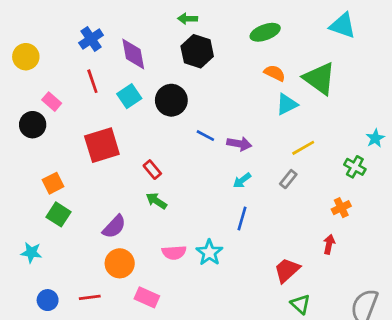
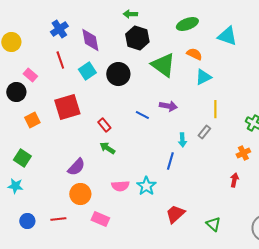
cyan triangle: (343, 25) -> (227, 36), moved
green triangle: (320, 78) -> (163, 65), moved
blue line: (205, 136) -> (142, 115), moved
yellow line: (303, 148) -> (215, 109), turned -60
cyan arrow: (242, 180) -> (182, 140), moved, turned -56
orange square: (53, 183) -> (32, 120), moved
green square: (58, 214) -> (22, 158), moved
red trapezoid: (287, 270) -> (175, 214), moved

